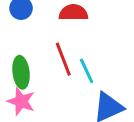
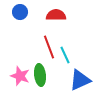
green ellipse: (21, 72) -> (40, 75), moved

